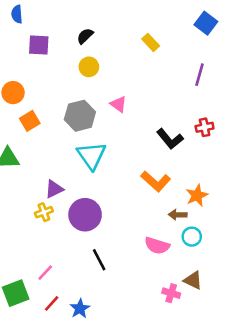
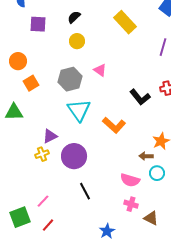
yellow rectangle: (151, 42) -> (125, 22), size x1.6
orange L-shape: (156, 181) -> (114, 125), moved
brown triangle: (193, 280) -> (151, 218), moved
pink cross: (171, 293) -> (131, 204), moved
blue star: (80, 309) -> (107, 231), moved

